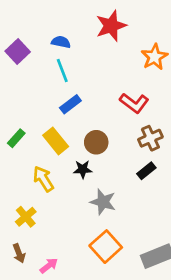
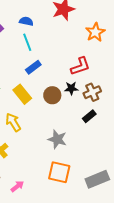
red L-shape: (134, 103) -> (80, 66), turned -55
black star: (83, 169) -> (71, 88), moved
orange square: (106, 247) -> (59, 172), turned -35

